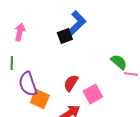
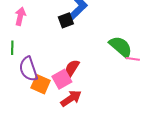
green semicircle: (119, 62) -> (121, 47), size x1.4
pink square: (93, 94) -> (62, 79), moved

